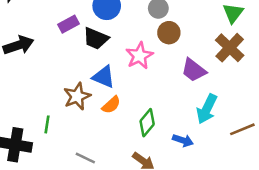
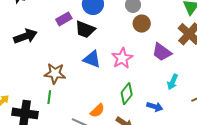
pink star: (139, 56) -> (122, 58), moved
brown star: (77, 96) -> (55, 73), moved, turned 30
orange semicircle: (111, 105) -> (97, 111), moved
cyan arrow: (207, 109) -> (173, 82), size x0.7

